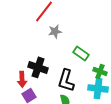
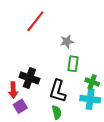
gray star: (55, 31) -> (67, 41), moved
green rectangle: (81, 53) -> (73, 64), turned 63

